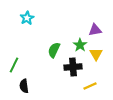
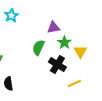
purple triangle: (95, 30) -> (53, 28), moved
black cross: (73, 67) -> (57, 65), turned 36

